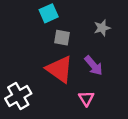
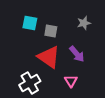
cyan square: (49, 13) -> (30, 23), moved, turned 35
white cross: (18, 96) -> (30, 83), moved

